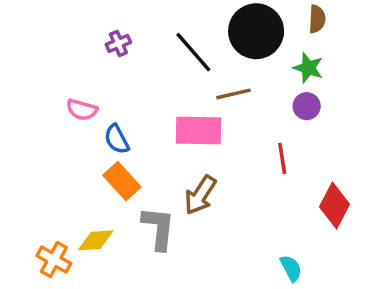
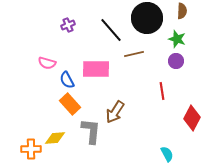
pink rectangle: (199, 131) -> (96, 69), moved
orange cross: (54, 260) -> (31, 149), turned -30

